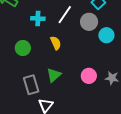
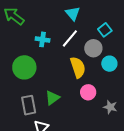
yellow semicircle: (56, 43) -> (78, 67), moved, size x1.5
green circle: (23, 48) -> (24, 67), size x1.5
pink circle: (89, 76) -> (88, 92), moved

